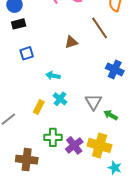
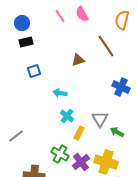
yellow rectangle: (39, 107) -> (79, 133), moved
green cross: (53, 137) -> (60, 154), turned 30

